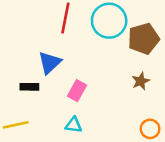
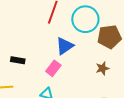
blue triangle: (50, 63) -> (65, 46), moved

